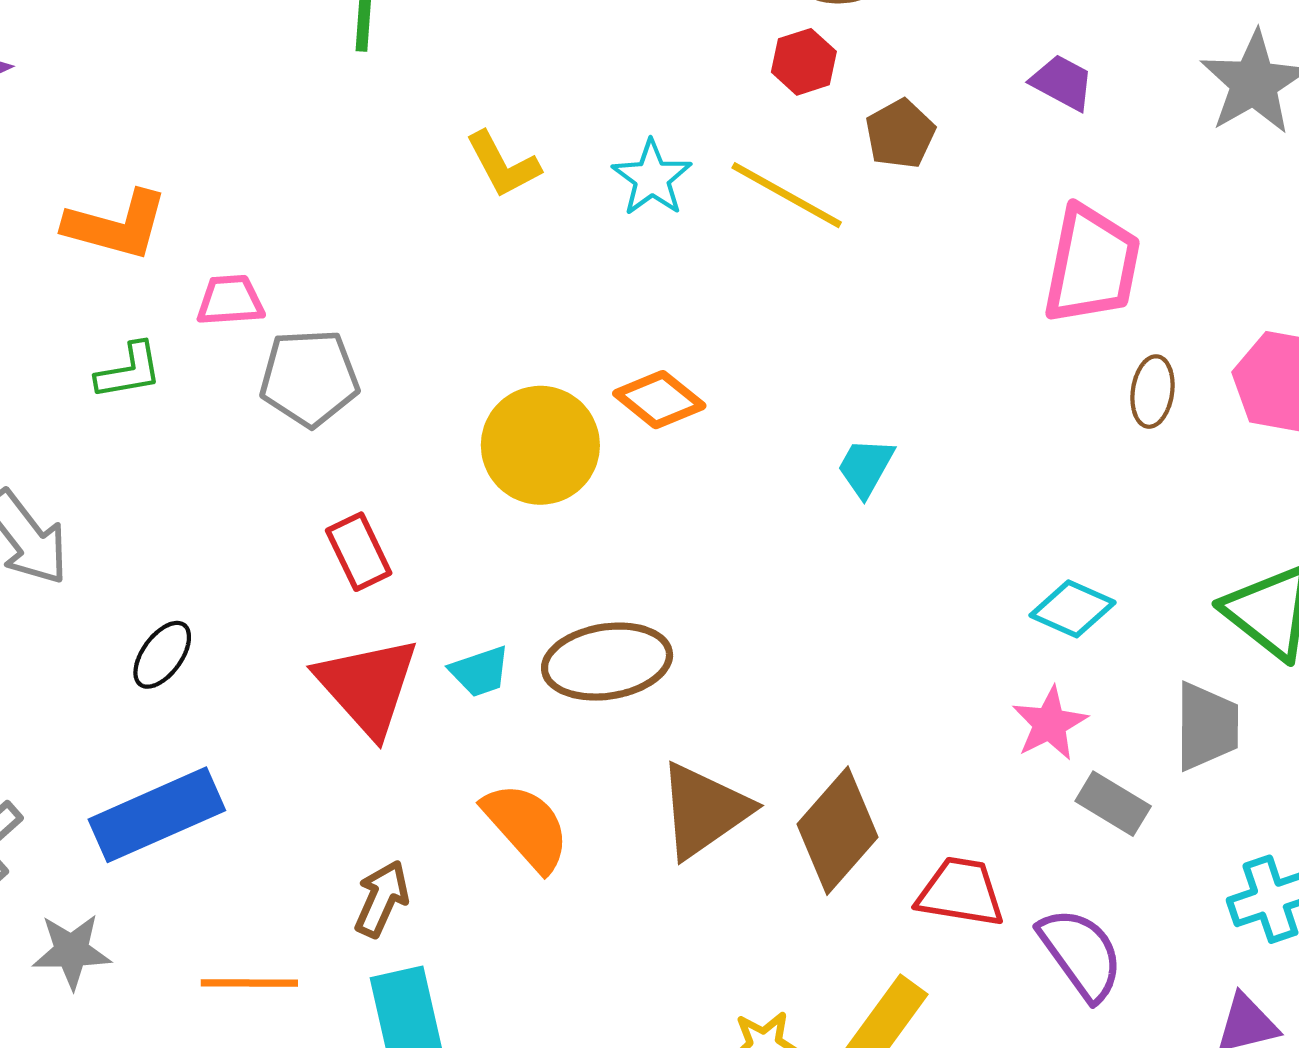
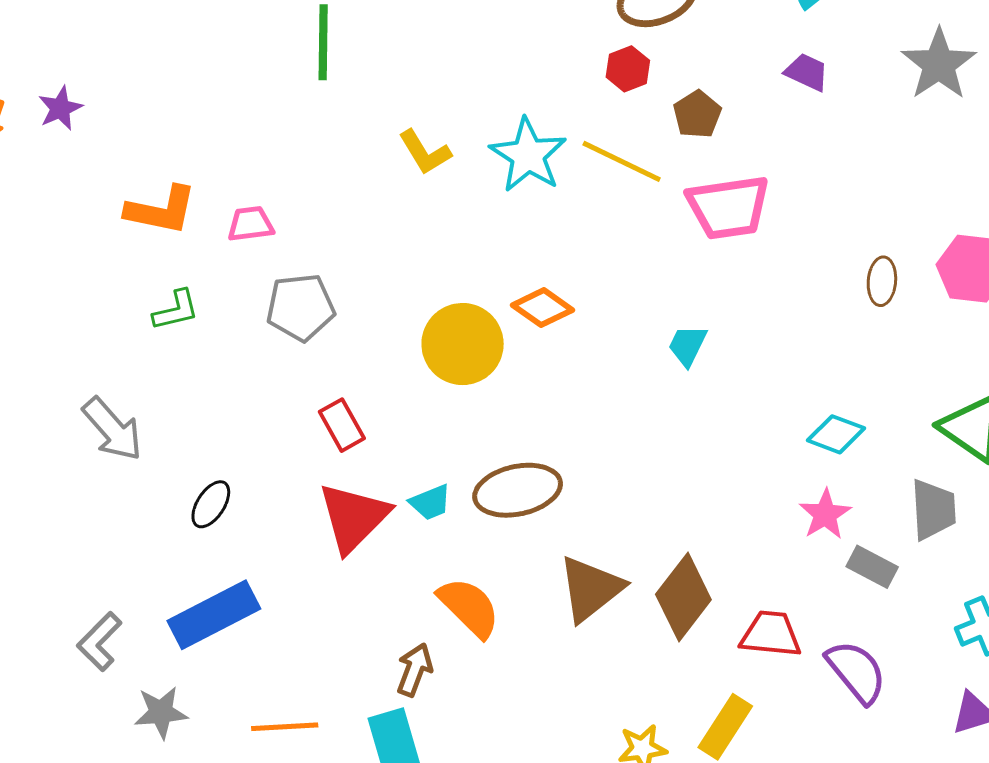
cyan star: (652, 178) -> (528, 155), size x1.4
pink trapezoid: (1092, 265) -> (728, 207), moved, turned 74
pink trapezoid: (230, 300) -> (251, 224), moved
red triangle: (368, 686) -> (354, 517), turned 30
brown arrow: (382, 899) -> (415, 670), moved

